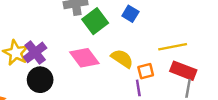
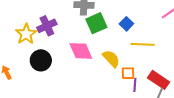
yellow line: (173, 47) -> (143, 44), moved
purple cross: (35, 52) -> (47, 26), moved
purple line: (138, 88) -> (135, 85), moved

